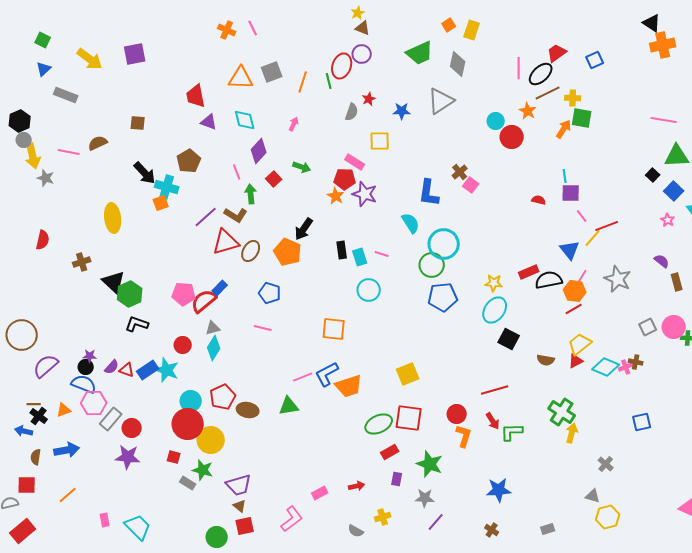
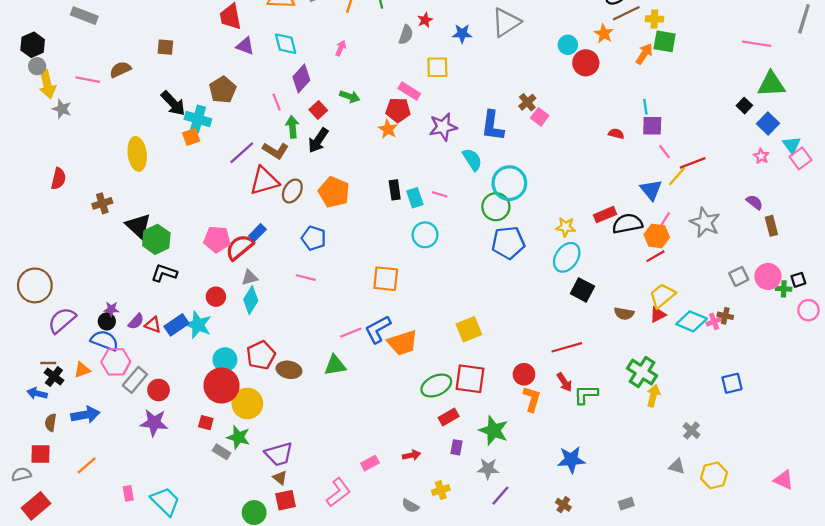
purple star: (365, 194) -> (443, 127), moved, turned -30
black arrow: (304, 229) -> (318, 140), moved
yellow hexagon: (608, 517) -> (714, 475), moved

